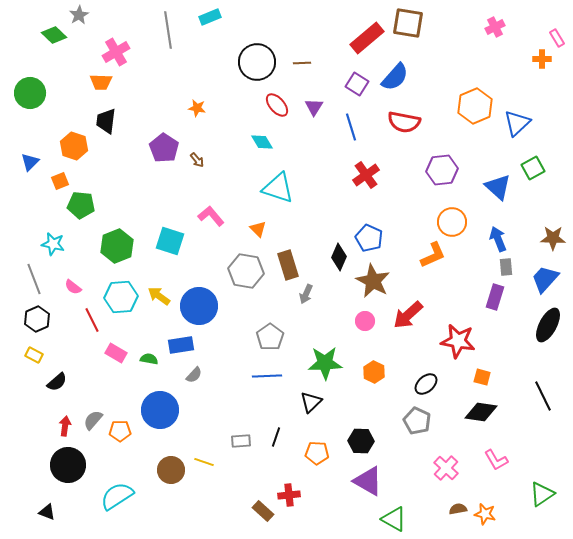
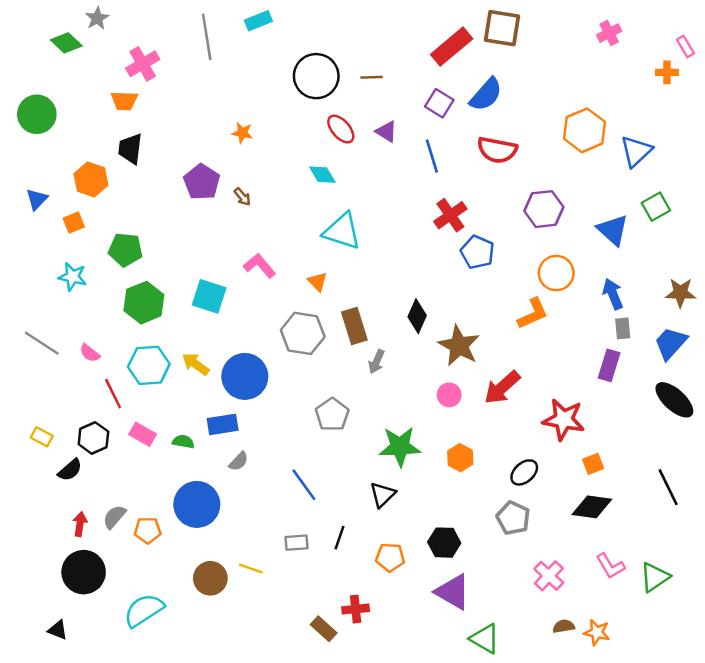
purple triangle: (314, 107) -> (386, 131), turned -30
green pentagon: (81, 205) -> (125, 250), moved
blue pentagon: (369, 238) -> (477, 252), moved
cyan star: (53, 244) -> (72, 277), moved
gray line: (34, 279) -> (42, 343), turned -36
black hexagon: (37, 319) -> (93, 438), moved
black ellipse: (548, 325) -> (674, 400), turned -76
blue line: (267, 376) -> (304, 485), moved, turned 56
orange square: (482, 377) -> (593, 464), turned -36
green triangle: (542, 494) -> (655, 577), moved

